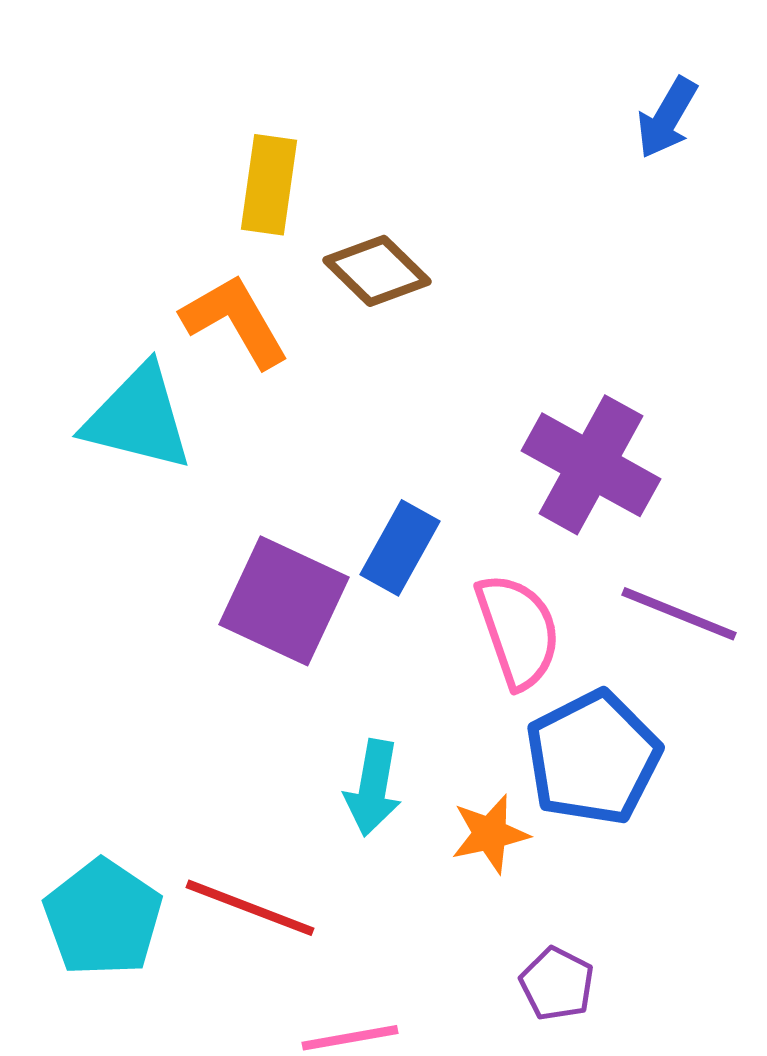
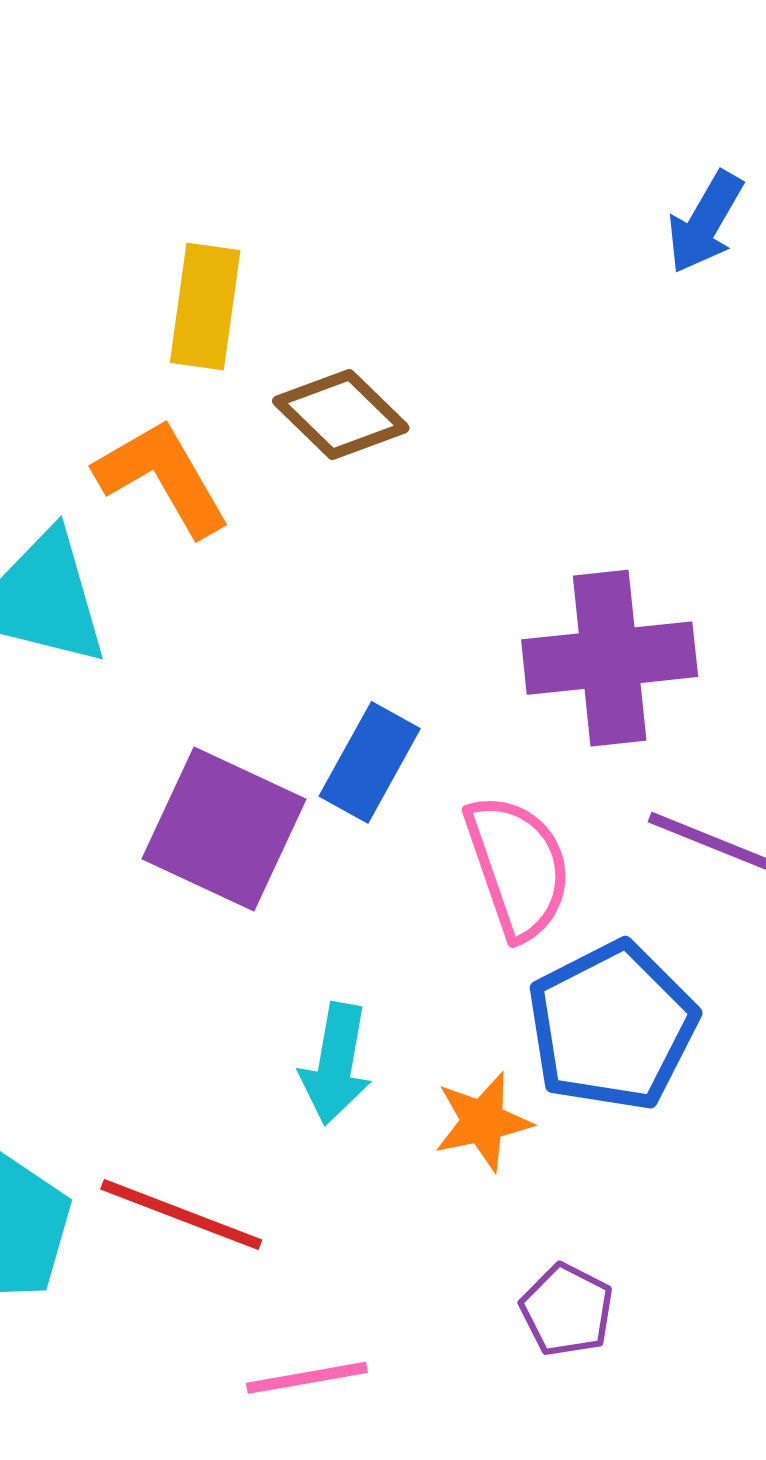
purple cross: (591, 465) -> (610, 658), turned -35

